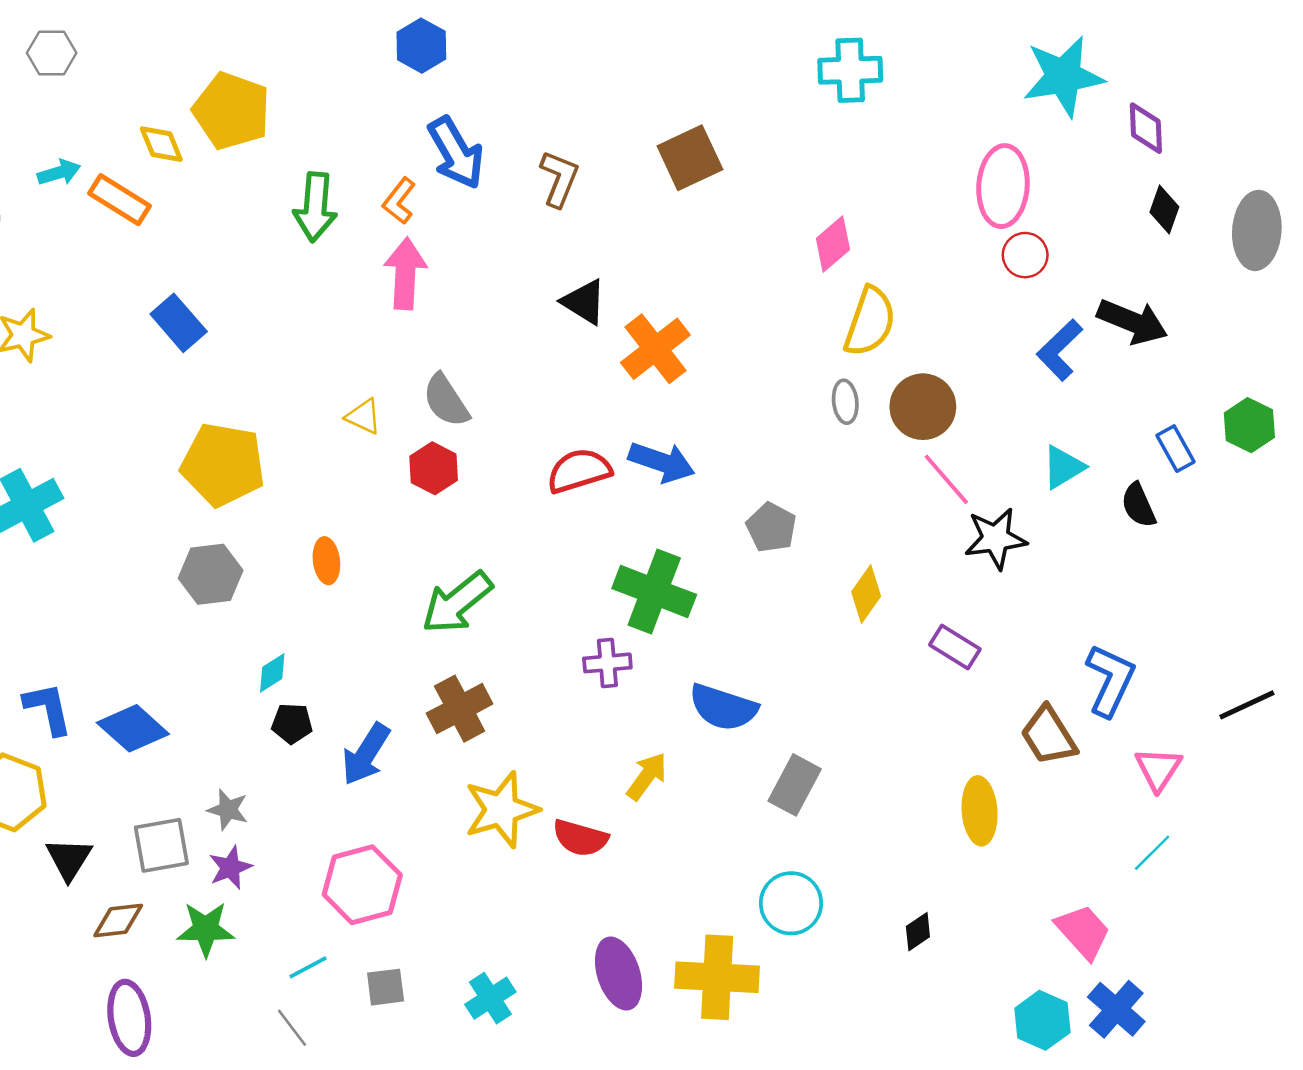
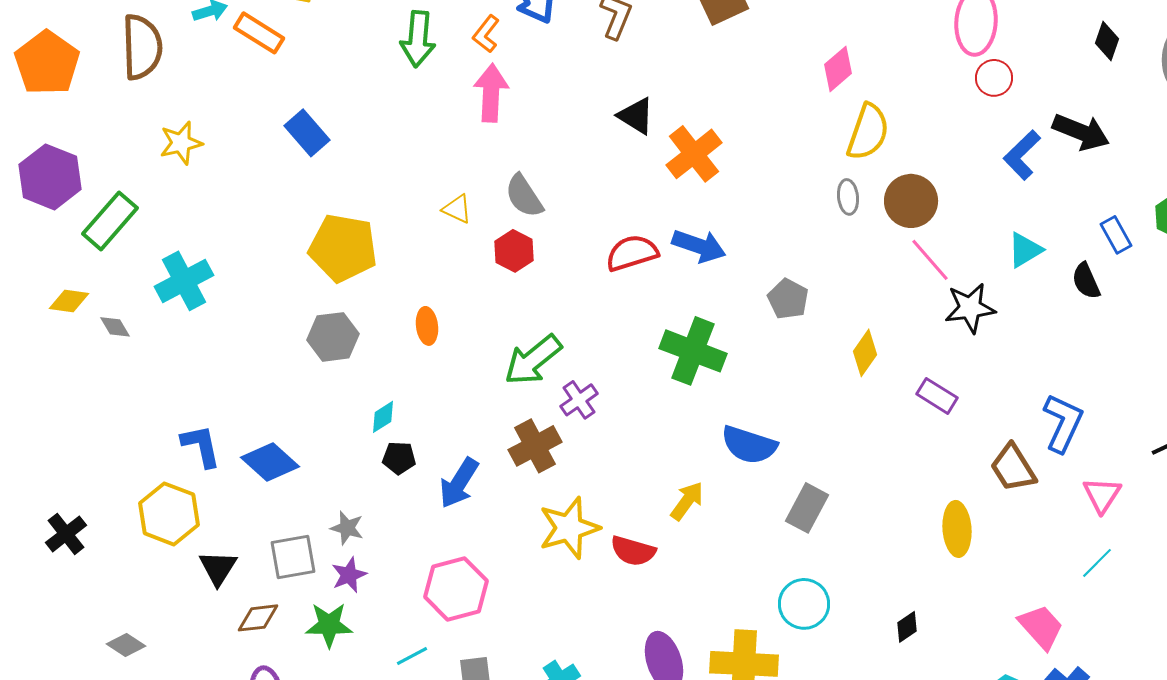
purple cross: (607, 663) -> (579, 400), moved, turned -30

